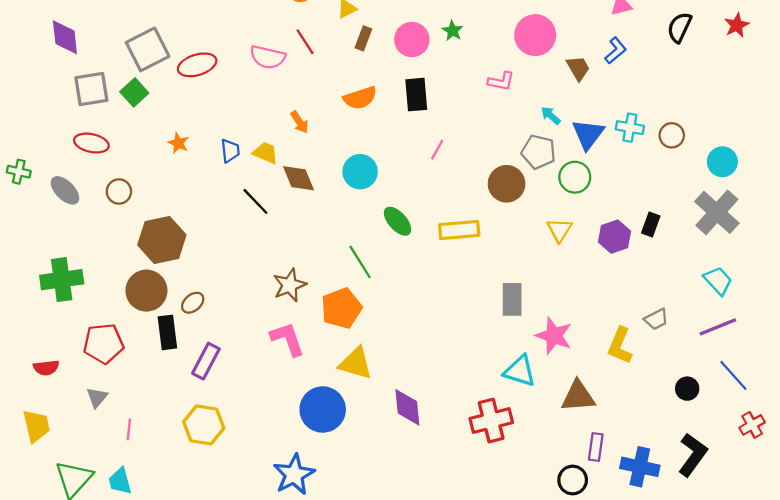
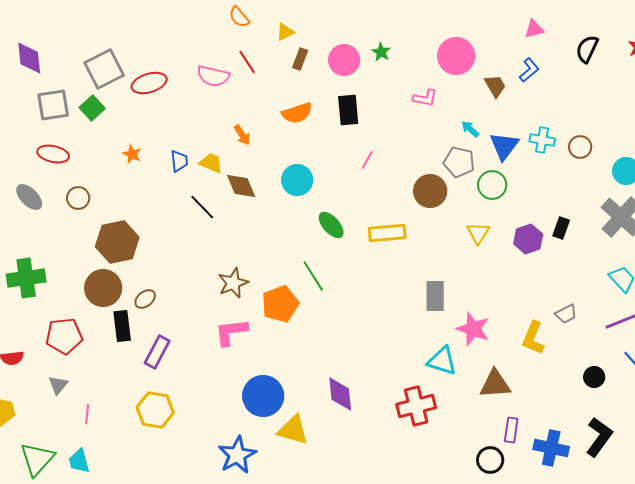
green line: (360, 262) -> (313, 276), moved
pink L-shape: (287, 339) -> (231, 332), turned -78
yellow triangle: (356, 363) -> (293, 430), moved

